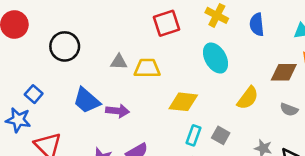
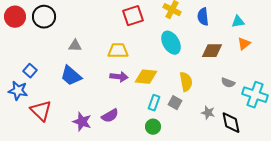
black circle: (65, 46) -> (44, 17), moved
gray triangle: (119, 62) -> (75, 46), moved
brown diamond: (284, 72) -> (212, 51), moved
yellow semicircle: (248, 98) -> (186, 82), moved, turned -48
purple arrow: (118, 111) -> (119, 77), moved

